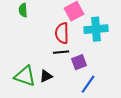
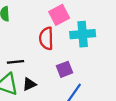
black line: (61, 52) -> (15, 62), moved

